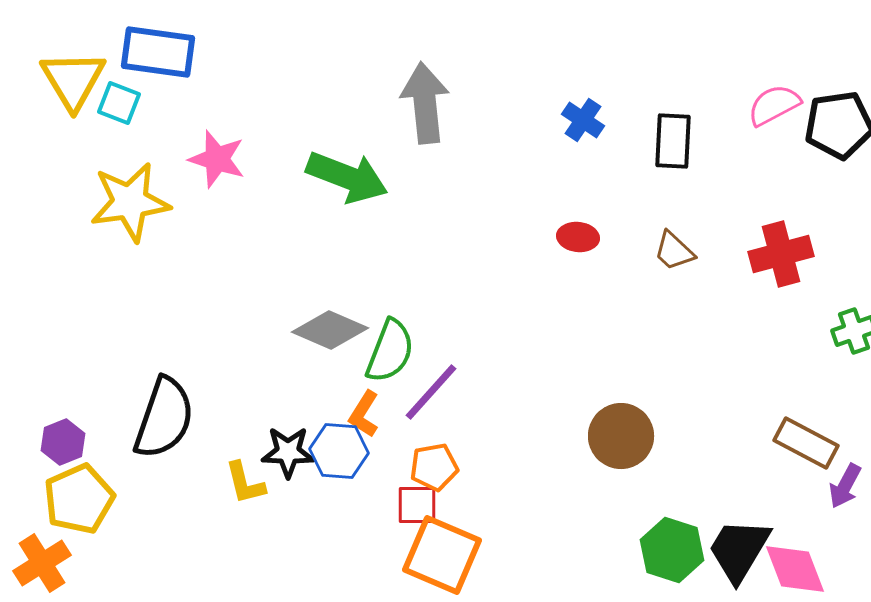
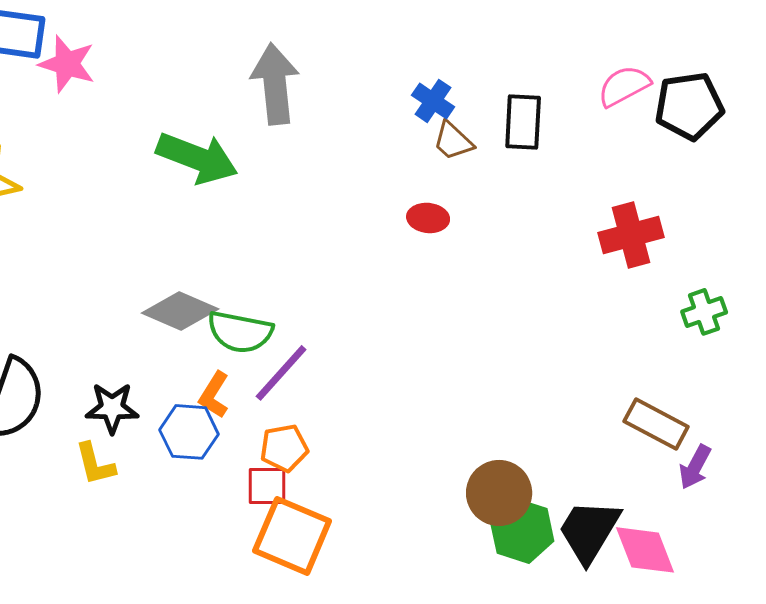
pink star: (217, 159) -> (67, 64), moved
brown trapezoid: (674, 251) -> (453, 141), moved
green semicircle: (390, 351) -> (240, 332), turned 80
brown circle: (621, 436) -> (499, 493), moved
black star: (288, 452) -> (112, 408), moved

